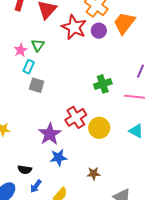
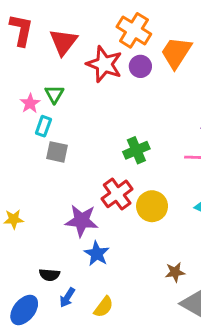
green cross: (103, 84) -> (136, 150), moved
purple star: (50, 134) -> (82, 221), turned -30
blue star: (58, 158) -> (97, 254), turned -30
brown star: (94, 174) -> (175, 272), moved

